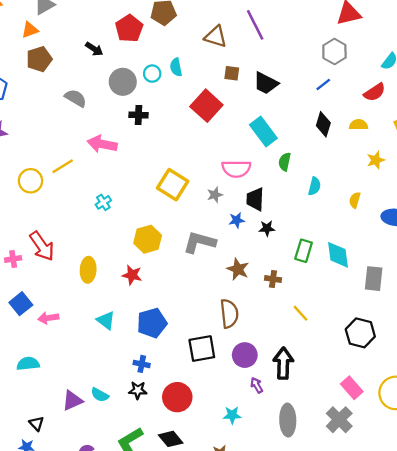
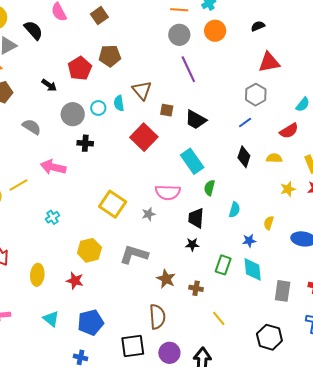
brown triangle: (216, 37) -> (142, 90), moved, turned 30
black trapezoid: (255, 199) -> (196, 218), moved
blue star: (237, 220) -> (249, 241), moved

